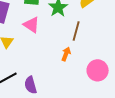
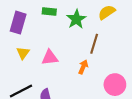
pink triangle: (31, 25) -> (50, 58), moved, turned -42

